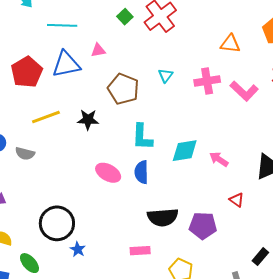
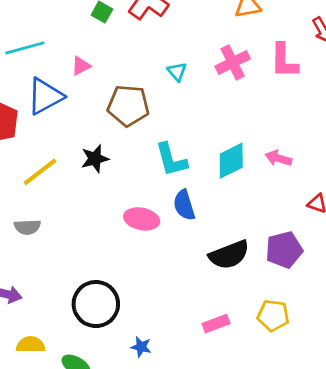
pink L-shape: (244, 91) -> (284, 61), turned 64
blue star: (78, 249) -> (141, 347), moved
pink rectangle: (140, 251) -> (216, 324), moved

